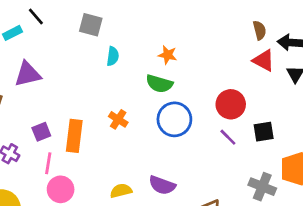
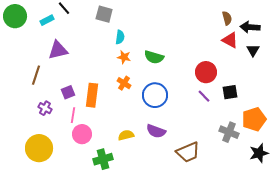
orange star: (168, 55) -> (124, 57), moved
blue circle: (174, 119) -> (155, 95), moved

